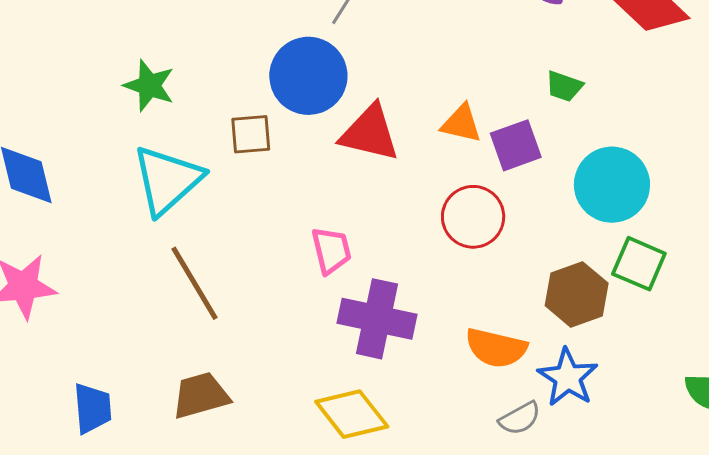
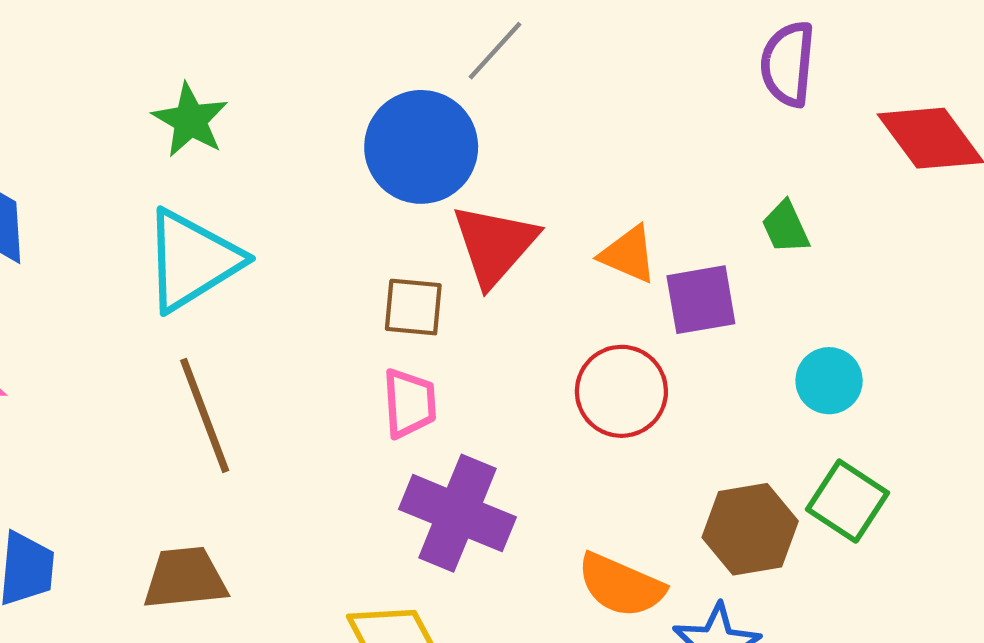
green trapezoid: (564, 86) -> (786, 227), turned 36
red triangle: (370, 133) -> (495, 245), turned 48
brown square: (251, 134) -> (413, 307), moved
cyan circle: (612, 185) -> (829, 381), size x0.6

